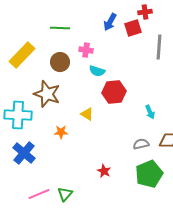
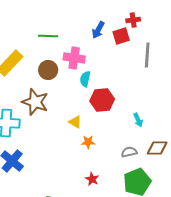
pink cross: (86, 50) -> (74, 58), size x1.5
cyan semicircle: (97, 71) -> (85, 79), turned 84
orange star: (61, 132) -> (88, 142), moved

